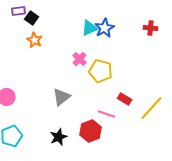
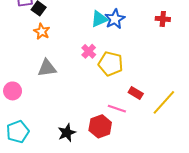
gray triangle: (62, 97) -> (47, 68), moved, turned 30

